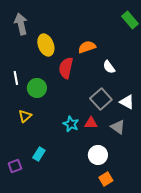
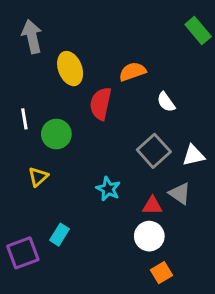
white triangle: (127, 102) -> (193, 155), turned -42
red triangle: (91, 123) -> (152, 206), moved
purple square: (15, 166) -> (23, 253), size x1.5

